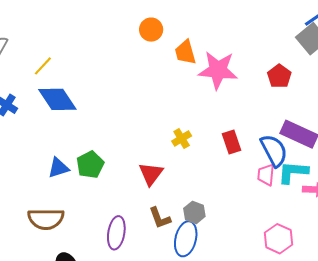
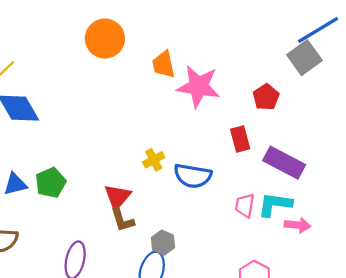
orange circle: (151, 30) -> (105, 39), moved, size x1.5
red rectangle: (231, 142) -> (240, 139), moved
blue semicircle: (274, 151) -> (193, 176), moved, turned 124
brown L-shape: (160, 218) -> (122, 220), moved

